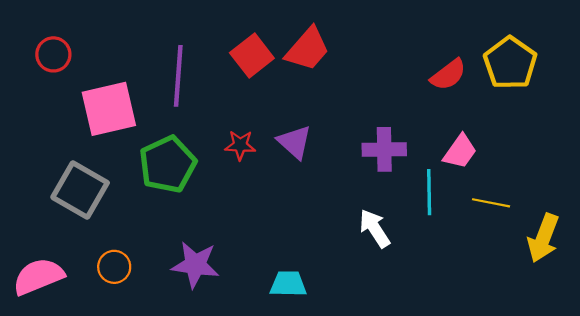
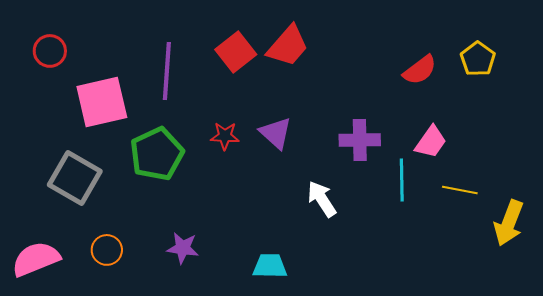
yellow pentagon: (510, 63) -> (478, 59), size x0.7
white arrow: (375, 228) -> (322, 199), moved
purple star: (195, 265) -> (183, 248), size x0.7

